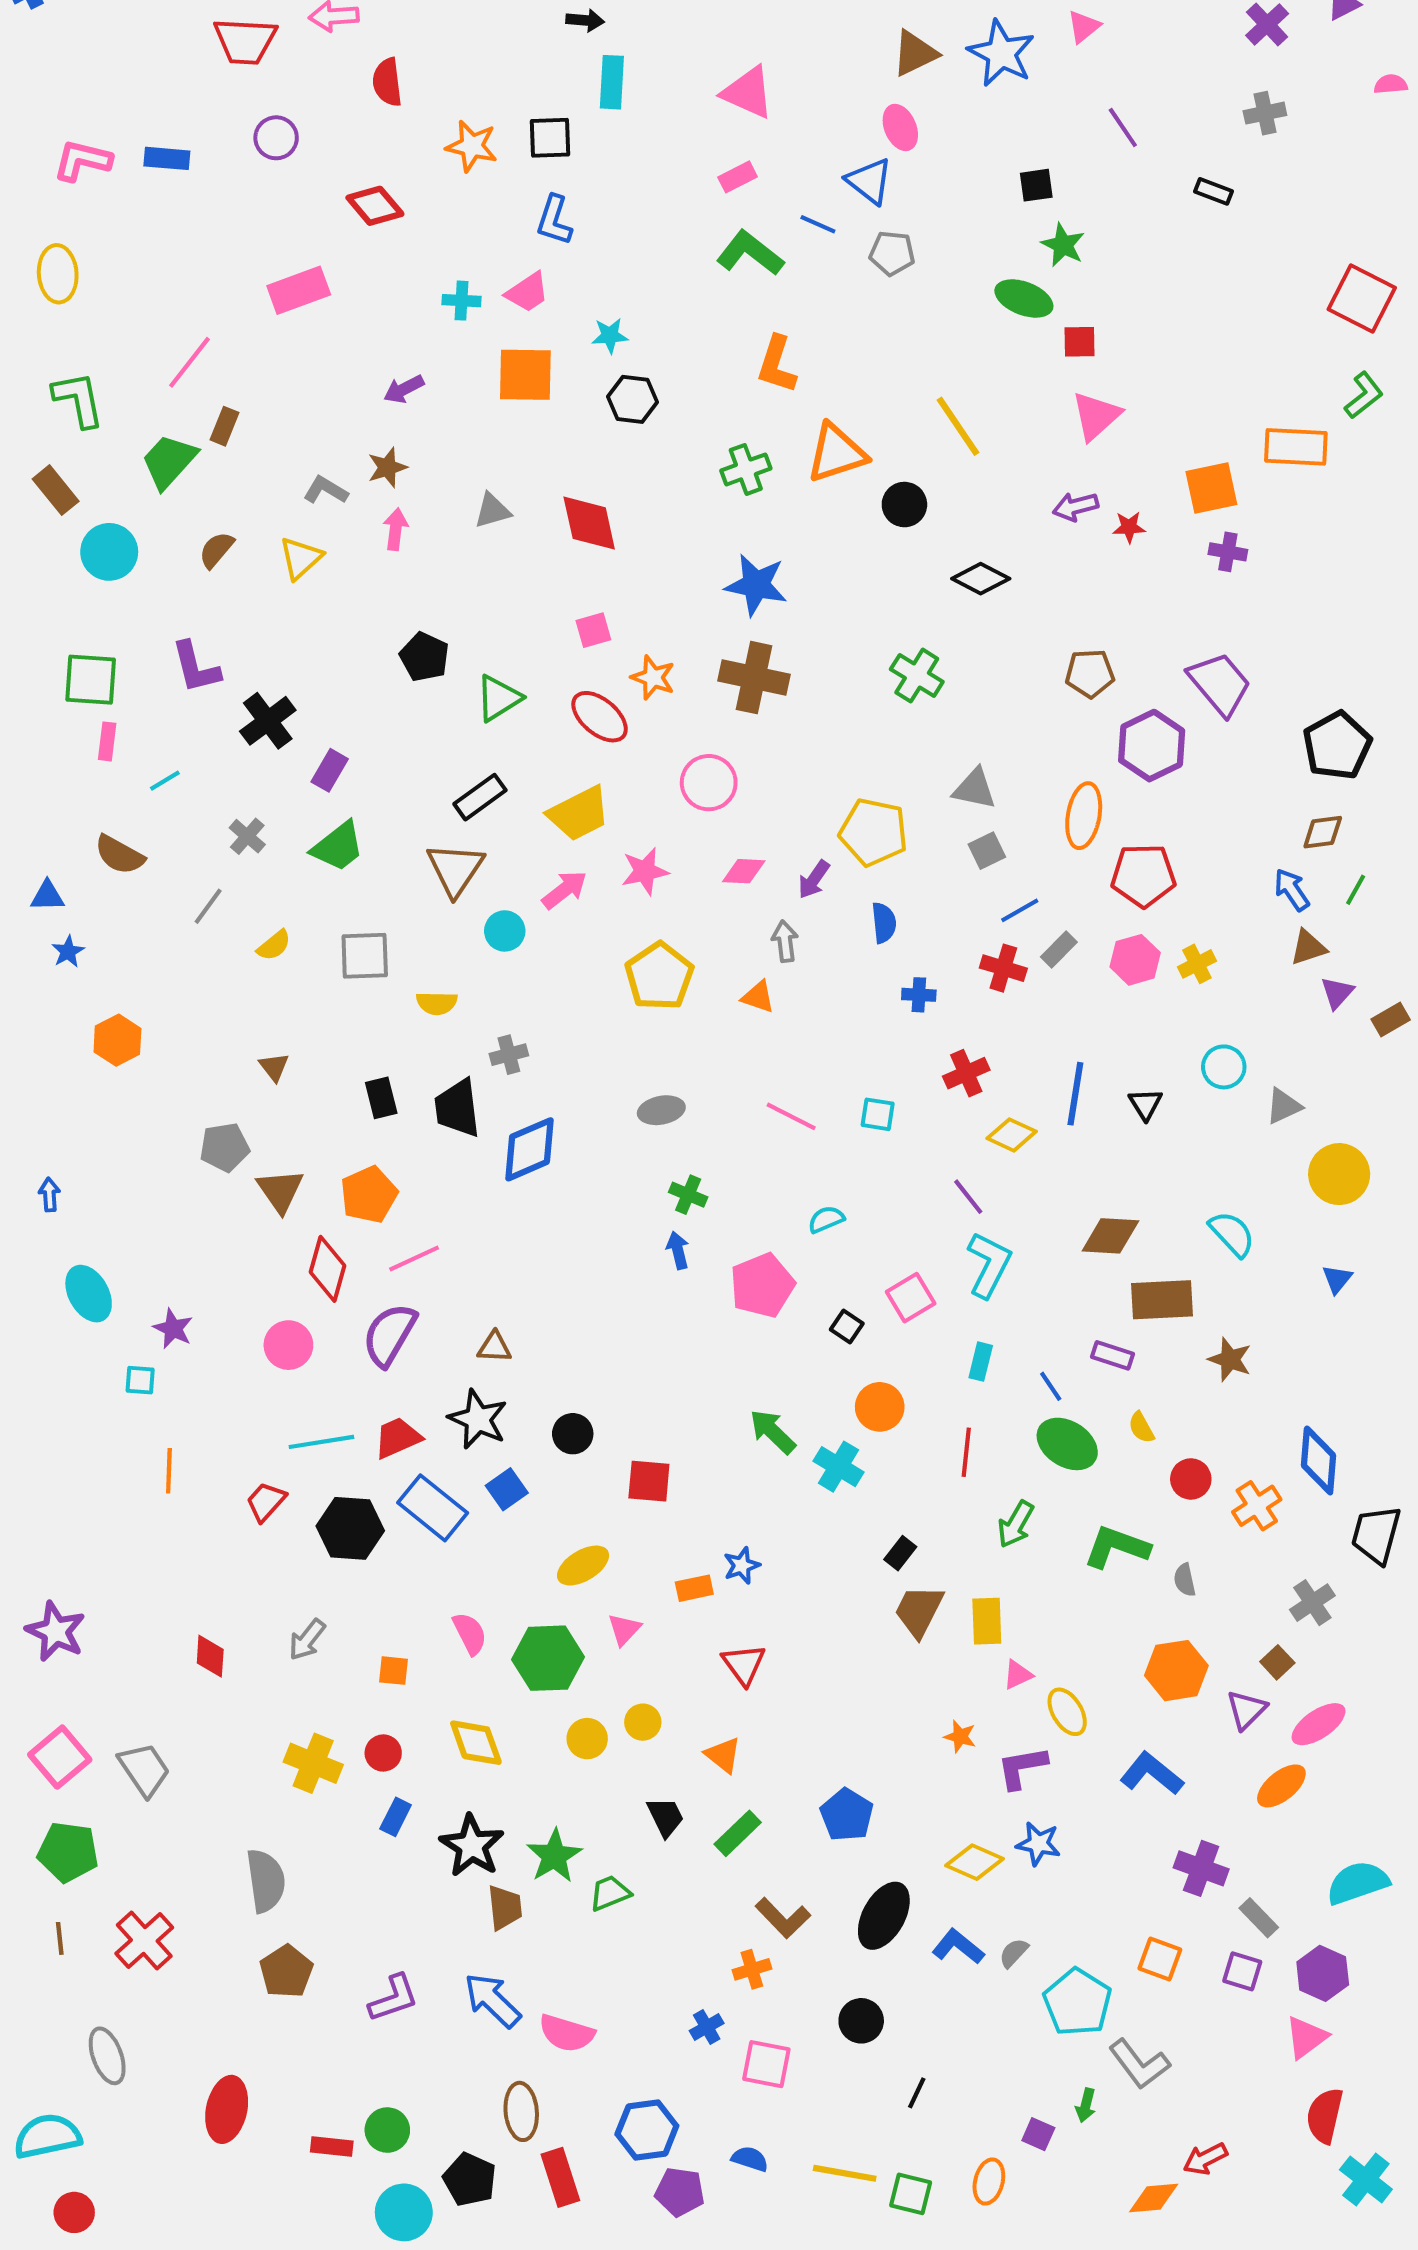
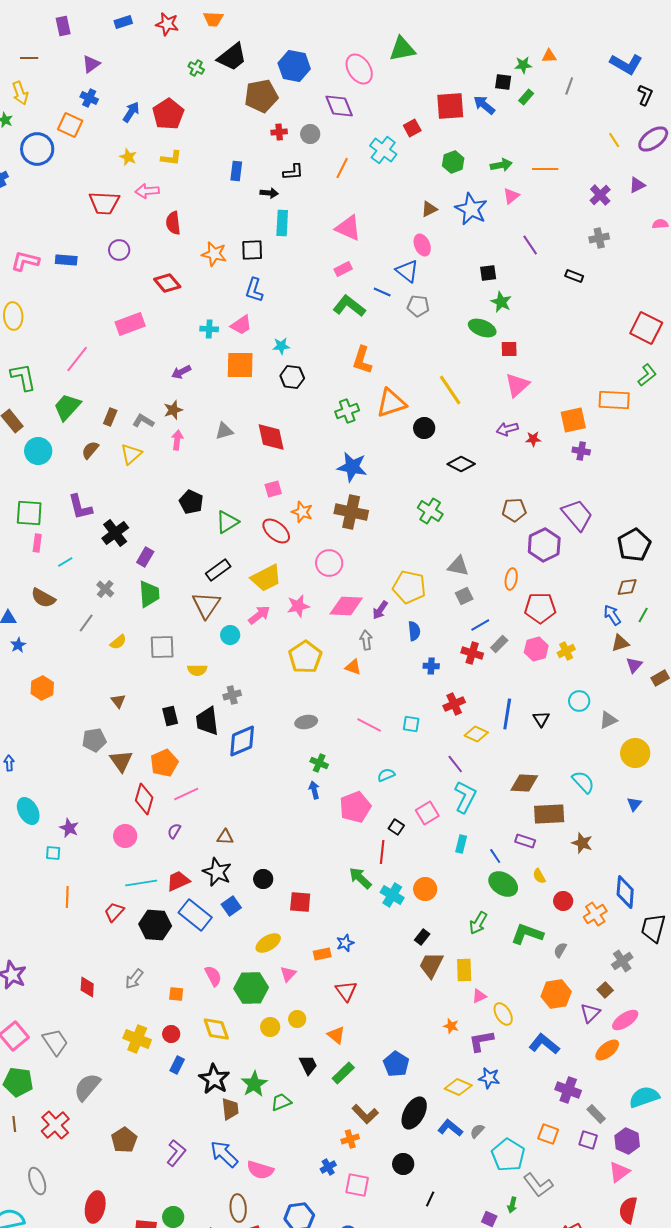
brown triangle: (915, 53) -> (429, 209), size x0.7
brown rectangle: (225, 426) -> (110, 417), moved
orange ellipse: (1084, 816) -> (511, 579), size x0.7
green trapezoid: (338, 847) -> (149, 594), turned -56
pink diamond: (744, 871) -> (346, 606), size x1.6
purple semicircle: (389, 1335) -> (174, 831), size x0.5
orange circle: (880, 1407) -> (425, 889), moved
red line: (966, 1452) -> (382, 852), moved
gray semicircle: (1185, 1580) -> (560, 950), turned 42
gray semicircle: (266, 1881) -> (87, 1087), moved, turned -132
purple L-shape: (394, 1998) -> (176, 1153), turned -32

